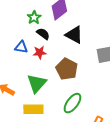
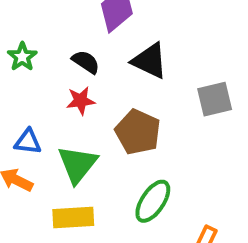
green star: (34, 17) -> (22, 57), moved
blue triangle: (21, 47) -> (28, 142), moved

